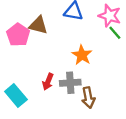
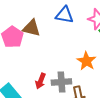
orange star: (82, 55) -> (86, 61), moved

